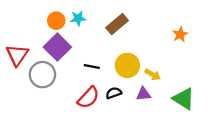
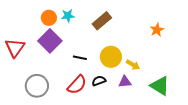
gray circle: (42, 75) -> (37, 86), moved

